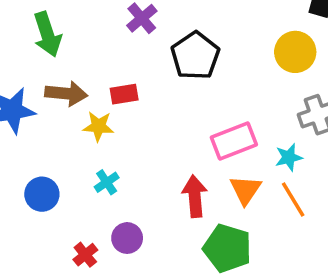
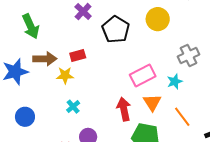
yellow circle: (295, 52) -> (158, 19), moved
blue circle: (42, 194) -> (25, 117), moved
orange line: (293, 199) -> (182, 117), moved

